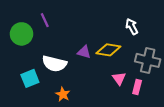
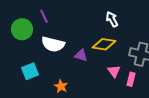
white arrow: (132, 27) -> (112, 19), moved
purple triangle: (84, 52) -> (81, 55), moved
white semicircle: (54, 64) -> (53, 44), moved

